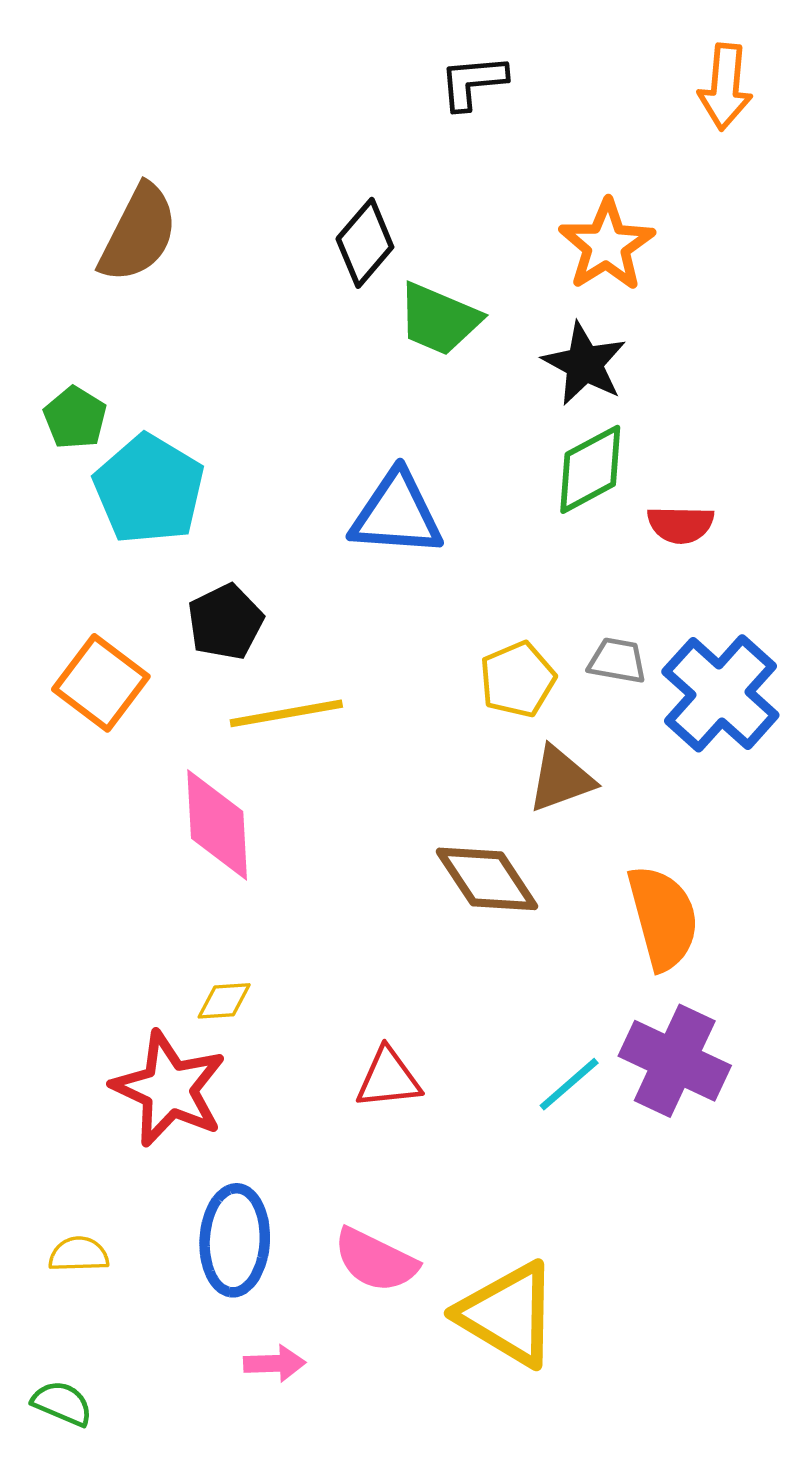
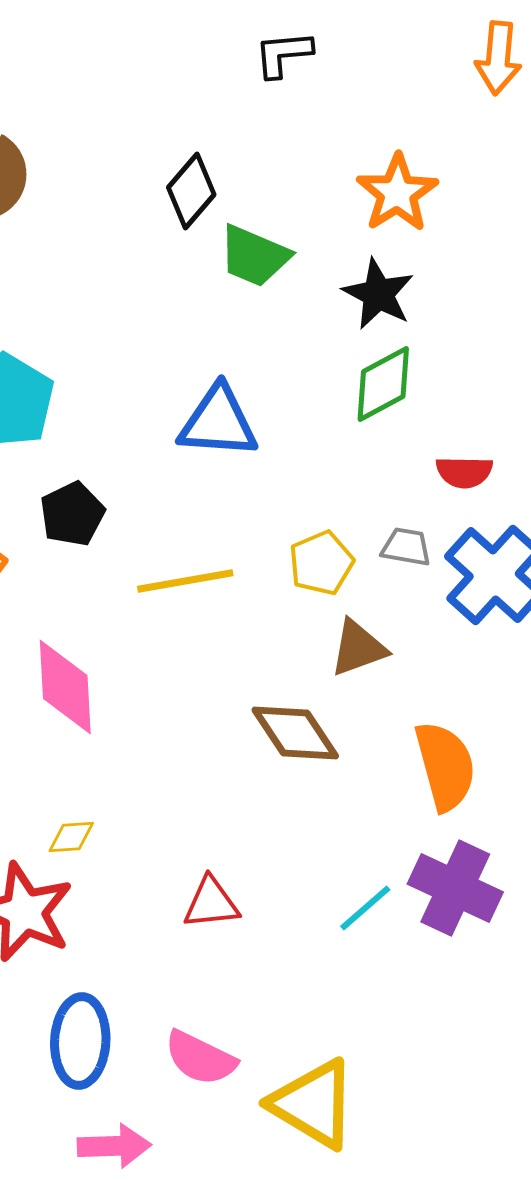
red semicircle: (681, 525) -> (464, 472), moved
yellow line: (286, 713) -> (185, 581), moved
pink arrow: (275, 1363) -> (114, 1146), size x1.4

